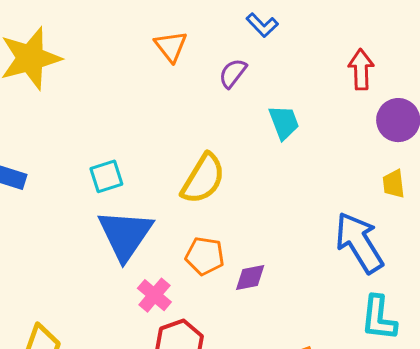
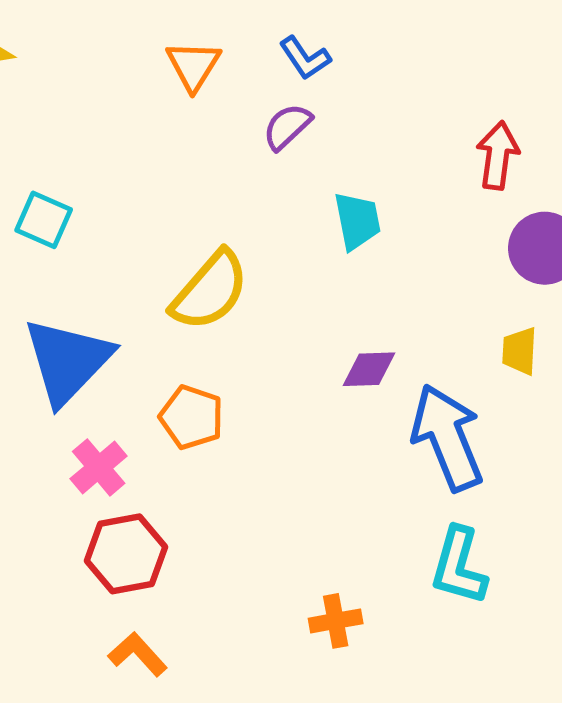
blue L-shape: (262, 25) -> (305, 58), moved
cyan square: (106, 176) -> (44, 220), moved, turned 32
purple diamond: (250, 278) -> (369, 369), moved

